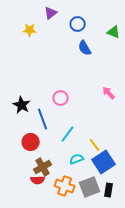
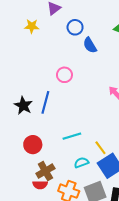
blue circle: (78, 24) -> (75, 27), moved
pink circle: (61, 98) -> (64, 75), moved
blue line: (43, 119) -> (45, 102), moved, turned 35
cyan line: (68, 134) -> (72, 136), turned 36

